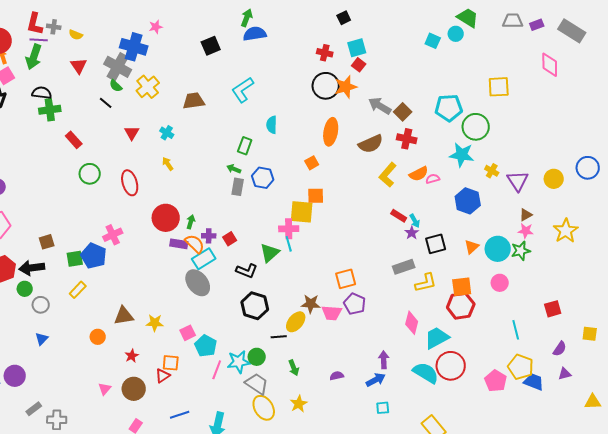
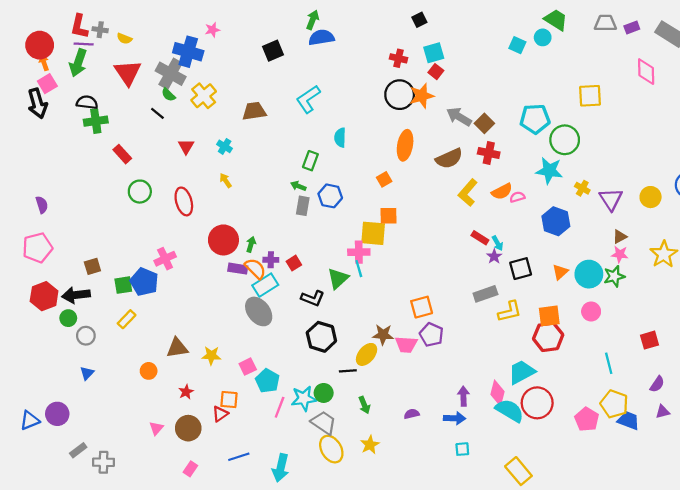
red triangle: (79, 66) -> (128, 73), size x1.5
pink diamond: (412, 323) -> (498, 393), moved
blue arrow: (376, 380) -> (455, 418), turned 30

